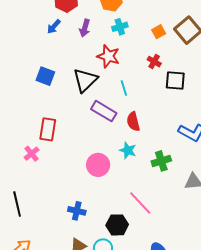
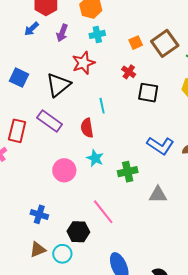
red star: (108, 56) -> (83, 63), turned 30
cyan line: (124, 88) -> (102, 106), moved
purple rectangle: (104, 111) -> (50, 121), moved
red semicircle: (133, 122) -> (87, 128), moved

